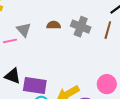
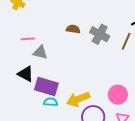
gray triangle: (24, 30) -> (40, 52), moved, turned -42

